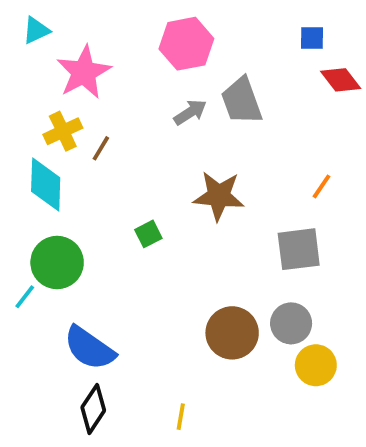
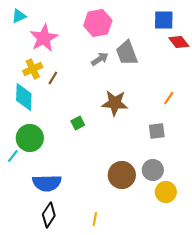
blue square: (312, 38) -> (164, 20), size x1.5
gray square: (299, 249) -> (157, 131), size x0.7
blue semicircle: (89, 348) -> (47, 183), turned -36

